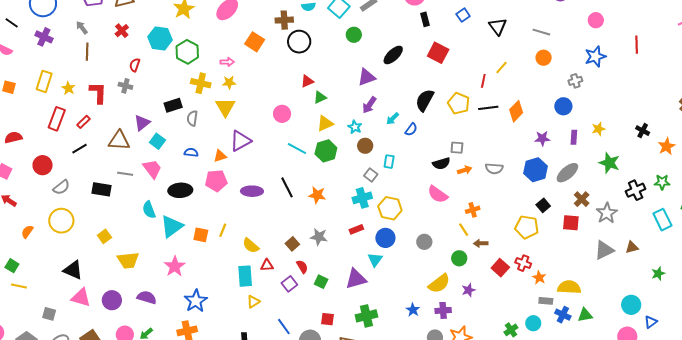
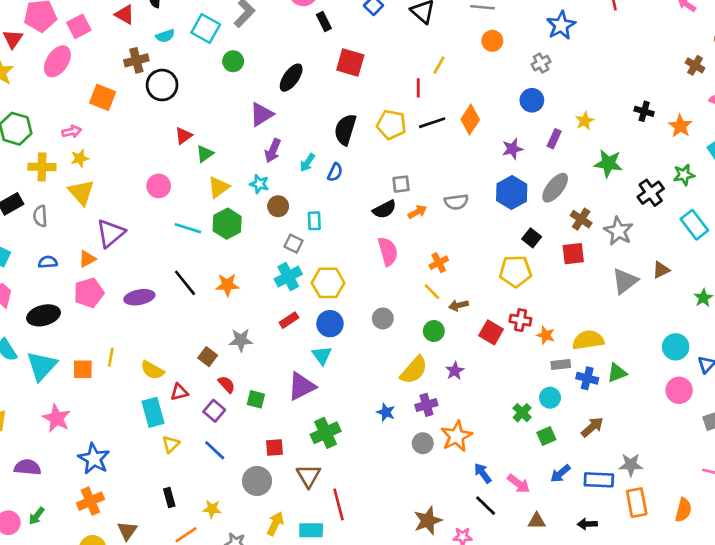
purple rectangle: (574, 137) -> (554, 139), turned 32
pink semicircle: (438, 194) -> (388, 251), turned -130
blue line: (284, 327) -> (215, 450), moved

